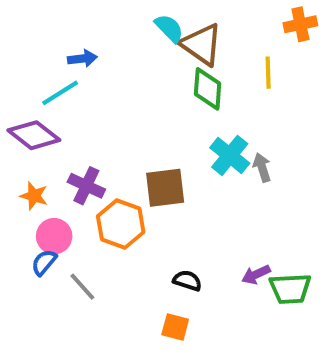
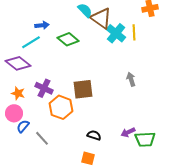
green diamond: (208, 89) -> (68, 39), moved, turned -55
cyan cross: (230, 155) -> (116, 33), moved
pink circle: (54, 236) -> (14, 113), moved

